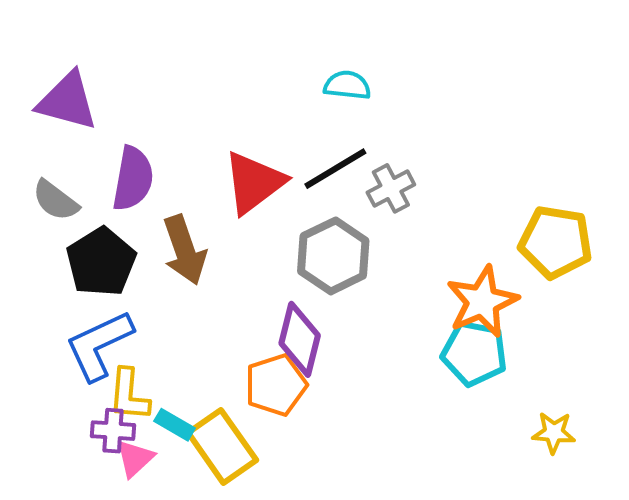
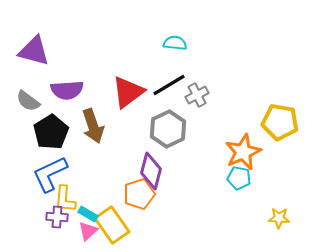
purple semicircle: (133, 179) -> (67, 90), turned 76
cyan pentagon: (474, 353) -> (239, 178), size x0.7
pink triangle: (135, 458) -> (88, 231), moved

